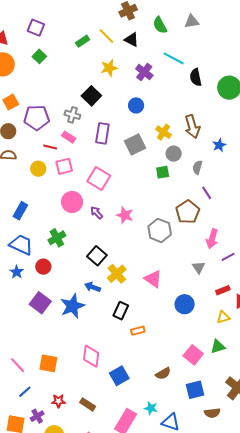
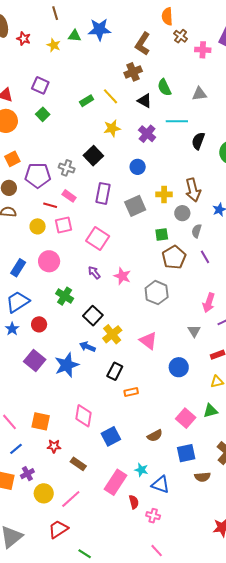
gray triangle: (192, 21) -> (199, 94), moved
black triangle: (132, 40) -> (145, 101), moved
cyan line: (174, 58) -> (177, 121), turned -30
black semicircle: (196, 77) -> (198, 141), turned 30
gray cross: (72, 115) -> (67, 168), moved
yellow cross: (163, 132) -> (164, 194), turned -35
gray circle: (174, 154) -> (182, 213), moved
pink circle: (72, 202) -> (49, 261), moved
brown pentagon: (188, 212) -> (174, 257), moved
green cross: (57, 238) -> (65, 296), moved, turned -30
blue trapezoid: (21, 245) -> (18, 302), turned -60
red star: (58, 401) -> (54, 446), moved

